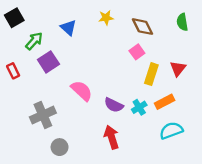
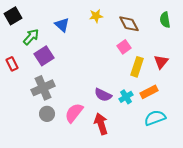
pink semicircle: (82, 91) -> (74, 113), moved, turned -95
gray cross: (43, 115) -> (43, 88), moved
gray circle: (60, 147) -> (47, 114), moved

